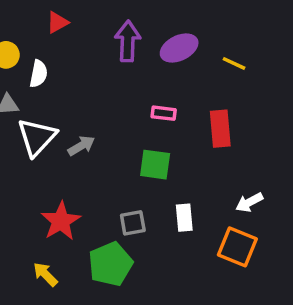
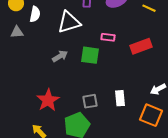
red rectangle: (220, 129) -> (141, 46), turned 75
white triangle: (37, 137) -> (69, 22), moved, turned 30
green square: (155, 165) -> (90, 55), moved

